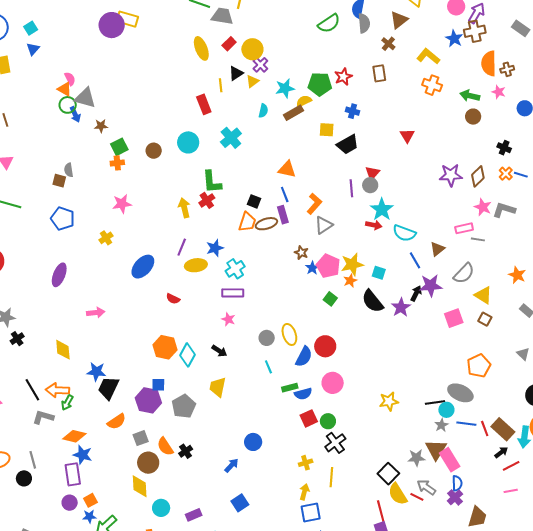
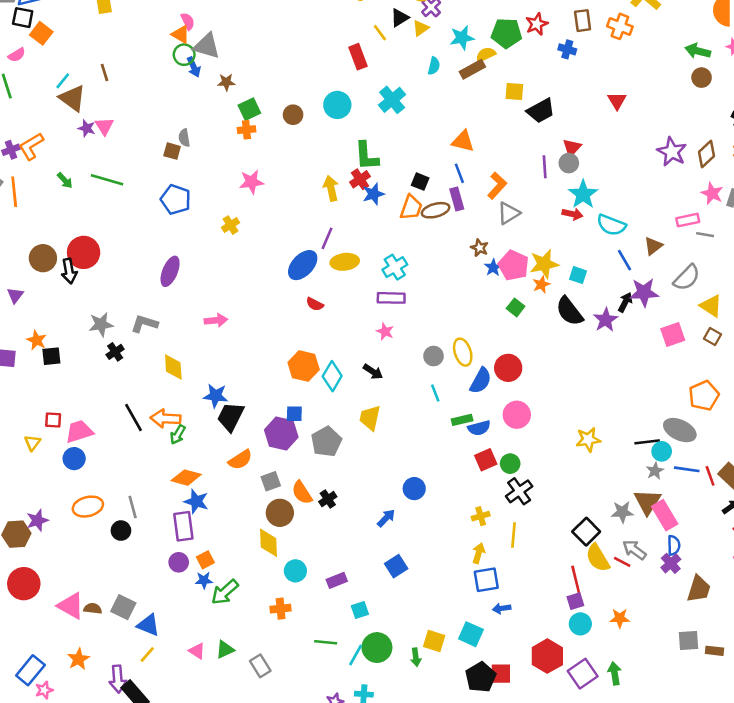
yellow line: (221, 85) -> (380, 33), turned -32
orange cross: (432, 85) -> (620, 26), moved
blue cross: (353, 111) -> (567, 49), moved
purple star: (451, 175) -> (672, 152), turned 30
blue star: (215, 248) -> (373, 194), moved
blue ellipse: (143, 267) -> (303, 265), moved
gray L-shape: (43, 417) -> (144, 324), moved

